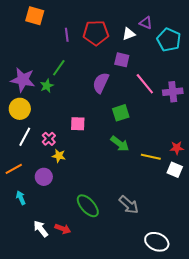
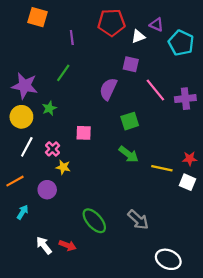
red pentagon: (96, 33) -> (111, 23), moved
green star: (47, 86) -> (49, 108), moved
cyan arrow: (21, 198) -> (23, 212), turned 56

